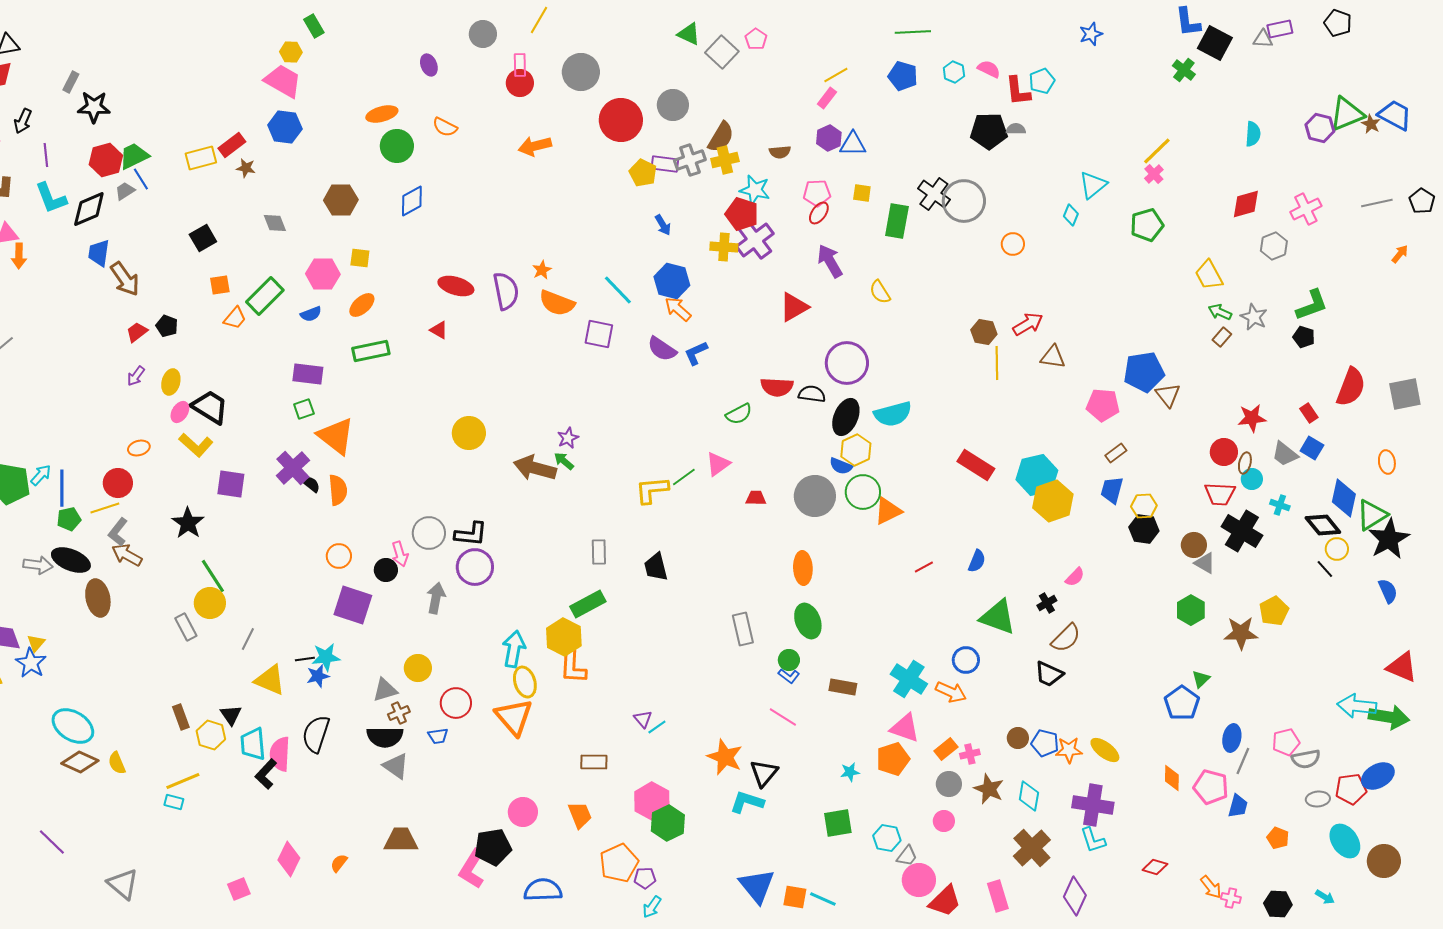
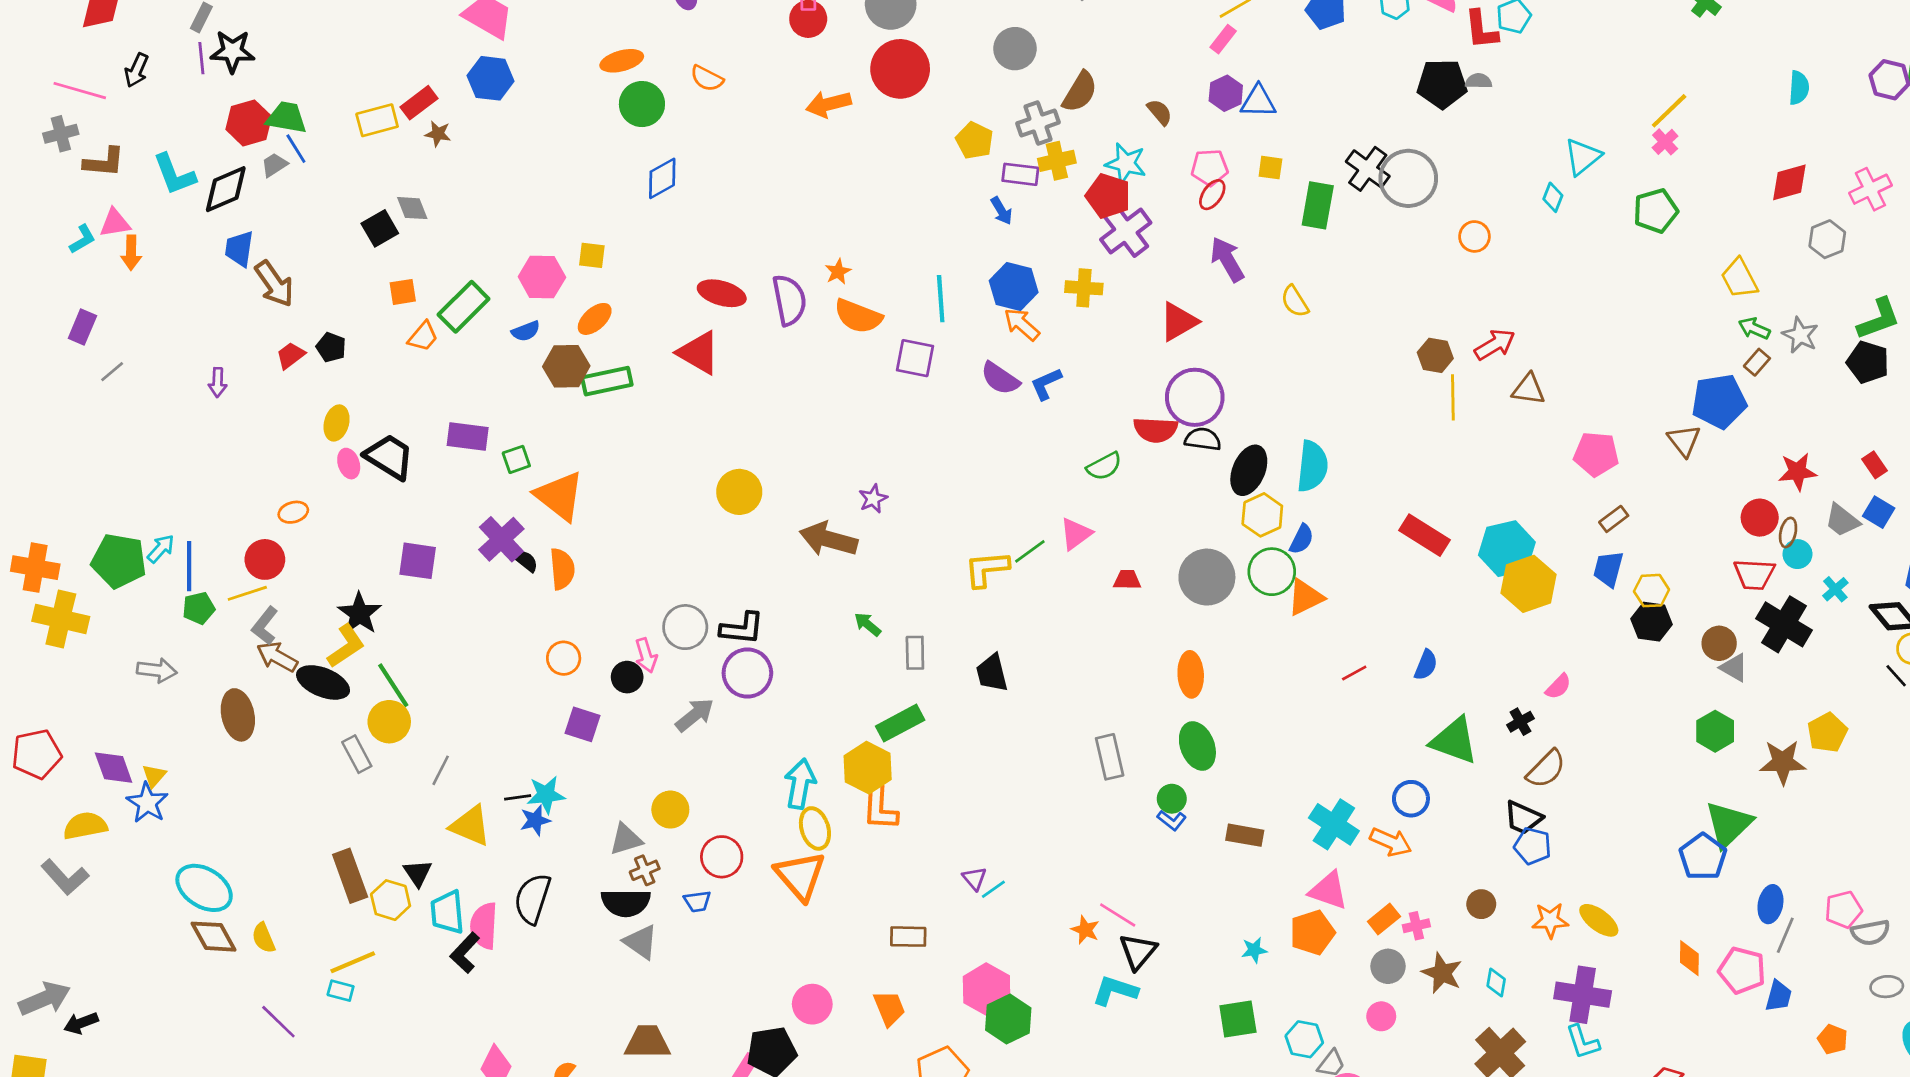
red circle: (621, 120) -> (900, 69), moved
brown semicircle: (780, 152) -> (1160, 112), turned -125
purple line: (46, 155) -> (201, 58), moved
green trapezoid: (134, 156) -> (287, 118), turned 36
yellow cross: (725, 160) -> (1057, 161), moved
purple rectangle: (665, 164) -> (1020, 174), moved
brown hexagon: (341, 200) -> (566, 366), moved
gray diamond: (275, 223) -> (412, 208), moved
yellow cross: (724, 247) -> (1084, 288), moved
cyan line: (618, 290) -> (941, 299), turned 40
red triangle: (439, 330) -> (699, 353), size x1.8
black pentagon: (1304, 337) -> (1868, 362), size x1.4
purple circle: (847, 363) -> (1195, 397), moved
blue pentagon: (1144, 372) -> (1719, 401), moved
purple rectangle: (308, 374) -> (468, 437), moved
purple arrow: (136, 376) -> (218, 382), moved, turned -35
pink ellipse: (180, 412) -> (349, 464), turned -50
cyan semicircle: (893, 414) -> (1312, 466), turned -69
yellow L-shape: (196, 445) -> (346, 646), moved, turned -76
green arrow: (564, 461) -> (868, 624), moved
blue semicircle: (841, 466) -> (1301, 539), moved, turned -85
cyan cross: (1280, 505) -> (1835, 589), turned 30
black ellipse: (71, 560) -> (323, 682), moved
gray arrow: (436, 598) -> (695, 715), turned 40
purple square: (353, 605) -> (582, 724), size x0.7
green triangle: (1201, 679) -> (1729, 824), size x2.0
brown rectangle: (181, 717) -> (350, 876), size x1.5
pink line: (783, 717) -> (1118, 915), moved
blue pentagon: (1045, 743) -> (1533, 846), moved
orange star: (725, 757) -> (1085, 930), size x0.6
brown diamond: (80, 762) -> (214, 937), turned 36
cyan diamond: (1029, 796) -> (1496, 983), size x0.7
purple line: (52, 842) -> (278, 1022), moved

